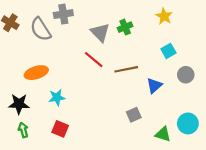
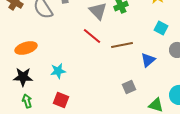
cyan square: (168, 51) -> (161, 28), turned -32
orange ellipse: (36, 73) -> (26, 48), moved

